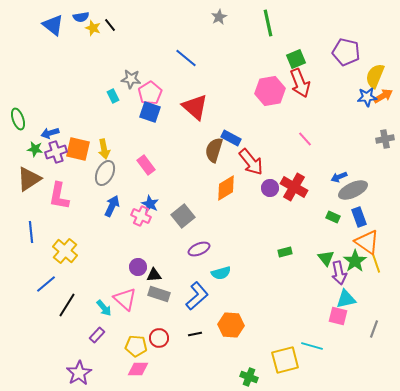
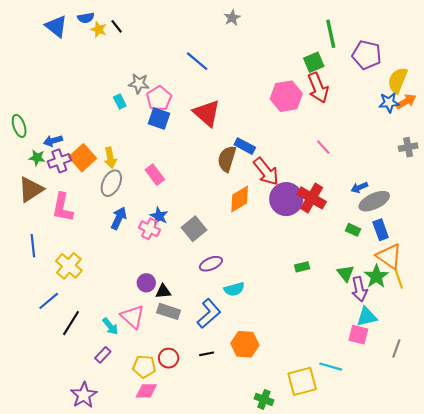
green line: (268, 23) -> (331, 34), moved
orange square: (78, 149) -> (83, 158), turned 35
purple circle: (270, 188) -> (286, 199), size x1.8

